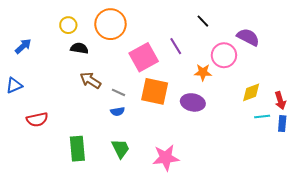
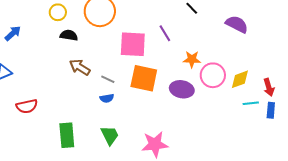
pink circle: (224, 55) -> (213, 75), moved
pink square: (144, 57) -> (133, 44), turned 32

